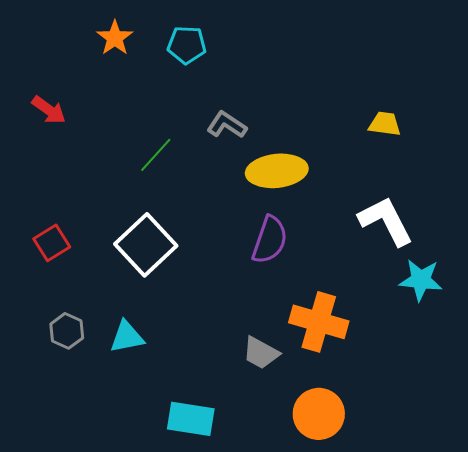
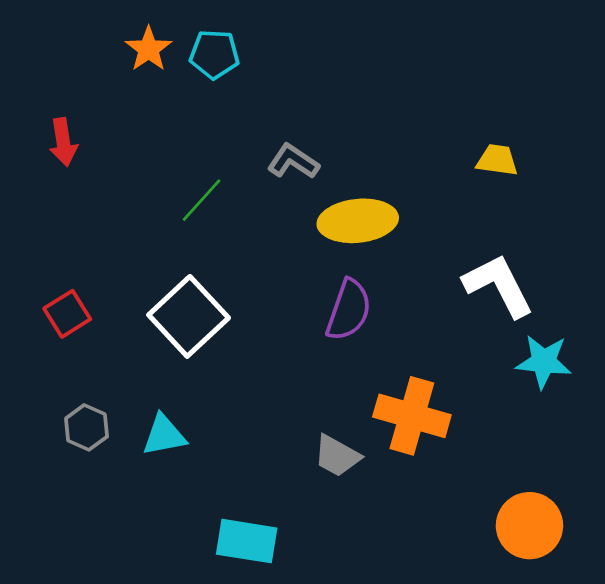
cyan pentagon: (187, 45) -> (214, 54), moved
red arrow: (49, 110) -> (63, 142), turned 45
orange circle: (319, 414) -> (529, 526), moved

